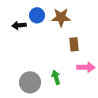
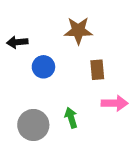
blue circle: (37, 15) -> (43, 67), moved

